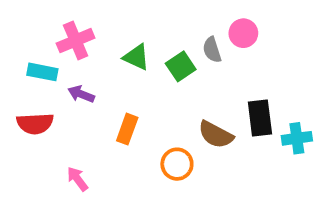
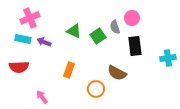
pink cross: (76, 41) -> (30, 18), moved
purple arrow: (81, 94) -> (44, 42), moved
black rectangle: (260, 118) -> (135, 46), moved
cyan cross: (297, 138) -> (168, 58), moved

